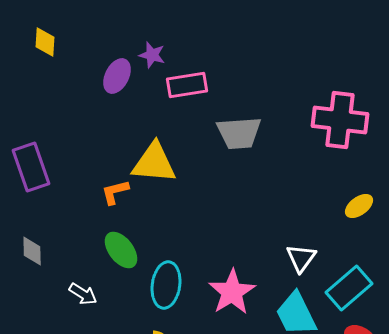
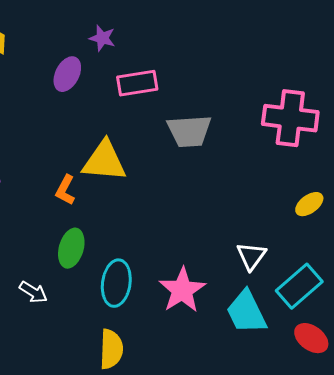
purple star: (152, 55) -> (102, 38), moved
orange L-shape: (115, 192) -> (65, 190), turned -48
green ellipse: (121, 250) -> (71, 248), turned 54

